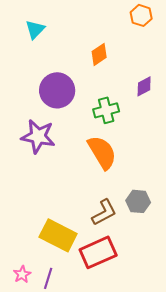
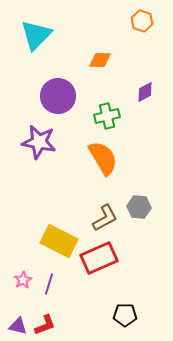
cyan triangle: (35, 29) -> (36, 35), size x1.6
orange diamond: (99, 54) -> (100, 60), turned 35

